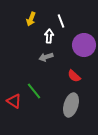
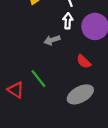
white arrow: (49, 36) -> (68, 21), moved
gray ellipse: (71, 105) -> (80, 94), turned 45

